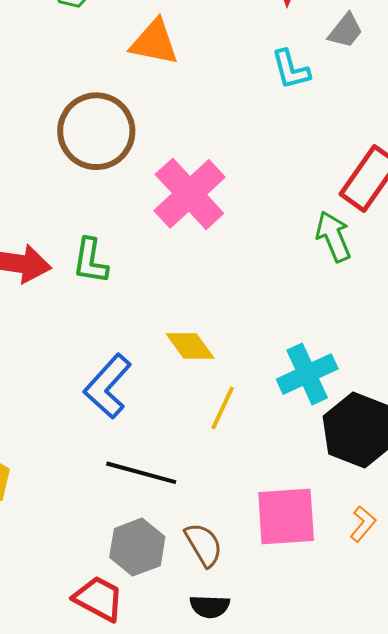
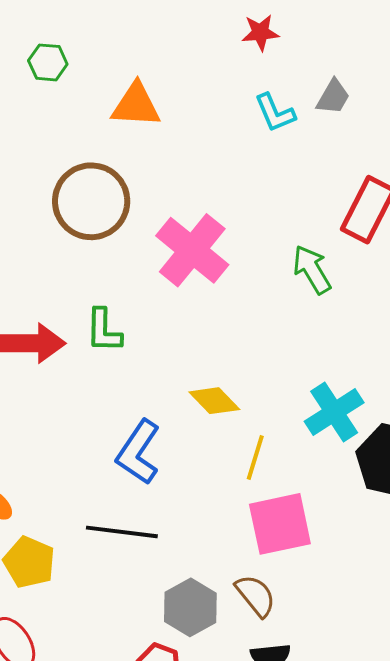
gray trapezoid: (346, 31) -> (333, 97), moved
green arrow: (333, 236) -> (312, 270), moved
black line: (141, 473) -> (122, 532), moved
pink square: (286, 516) -> (280, 524), moved

